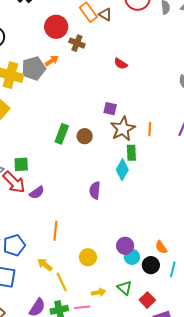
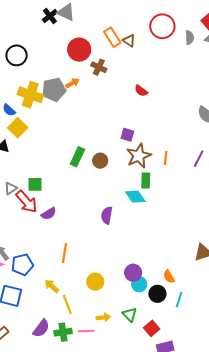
cyan diamond: (122, 170) -> (135, 197), turned -70

